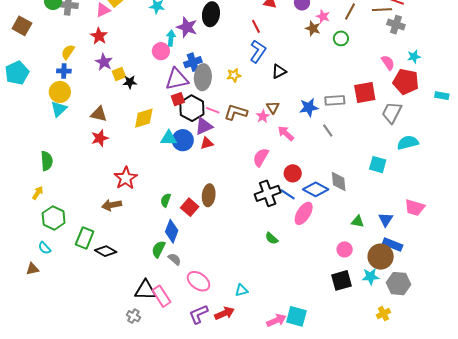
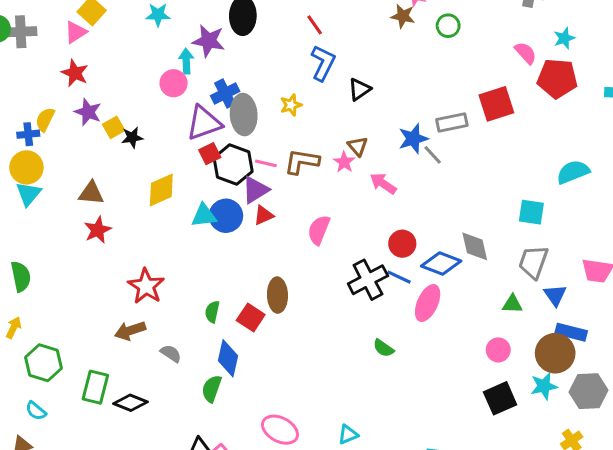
yellow semicircle: (68, 52) -> (45, 119), moved
gray trapezoid: (392, 113) -> (533, 262), moved
gray line: (328, 130) -> (433, 155), moved
pink semicircle: (261, 157) -> (319, 230), moved
gray semicircle: (175, 259) -> (171, 353), moved

